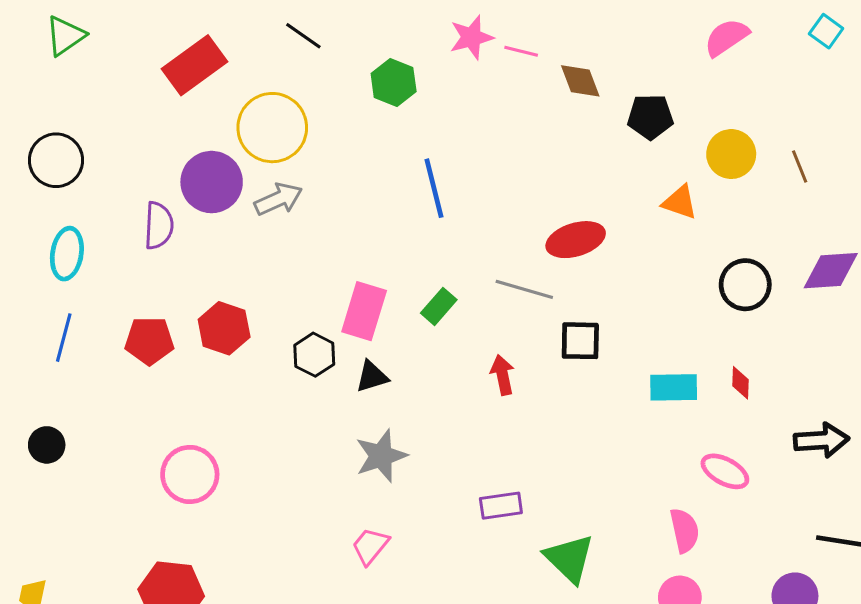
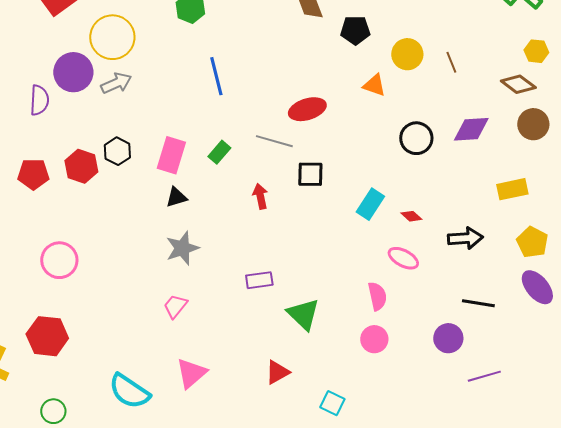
black hexagon: (314, 355) -> (117, 151), moved
red diamond: (741, 383) -> (411, 216), moved, turned -50
cyan rectangle: (674, 387) -> (370, 204), turned -56

